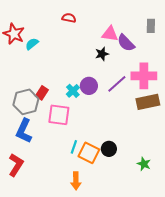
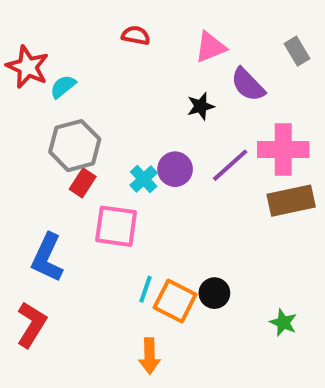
gray rectangle: (151, 26) -> (297, 51), turned -32
pink triangle: (110, 34) -> (210, 47), moved, turned -30
gray hexagon: (26, 102) -> (75, 146), moved

